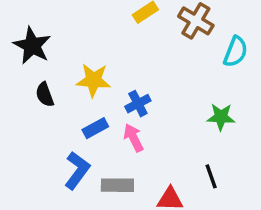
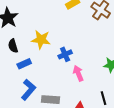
blue rectangle: (95, 128) -> (24, 64), moved
pink arrow: (133, 138) -> (78, 73), moved

